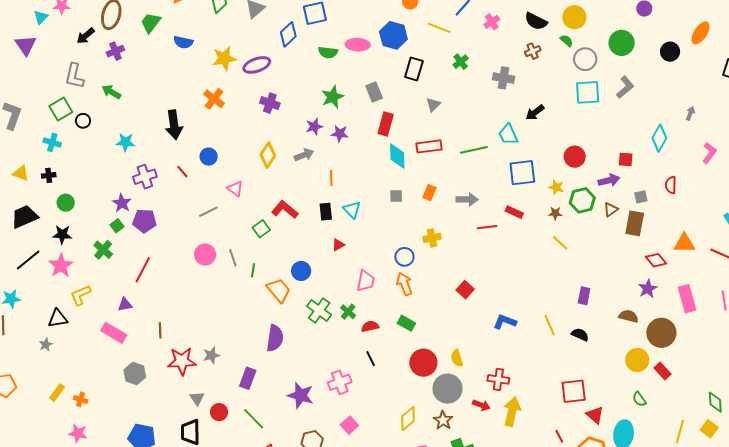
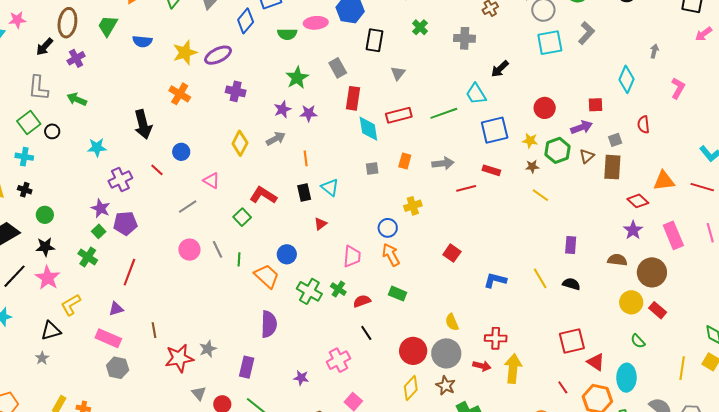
black cross: (49, 175) -> (25, 190), turned 32
red circle: (423, 363) -> (413, 351), moved
gray hexagon: (135, 374) -> (118, 368), moved
purple star: (301, 395) -> (301, 378), size x0.6

